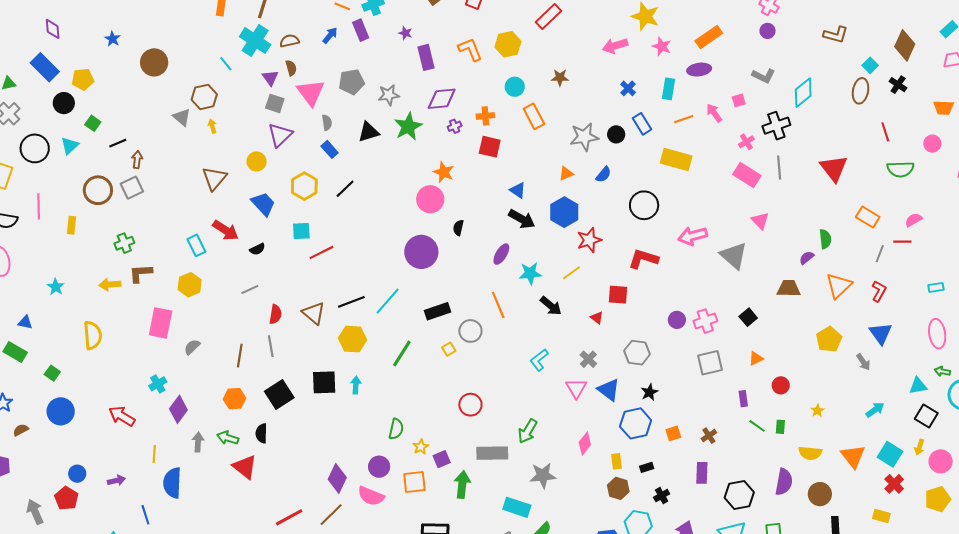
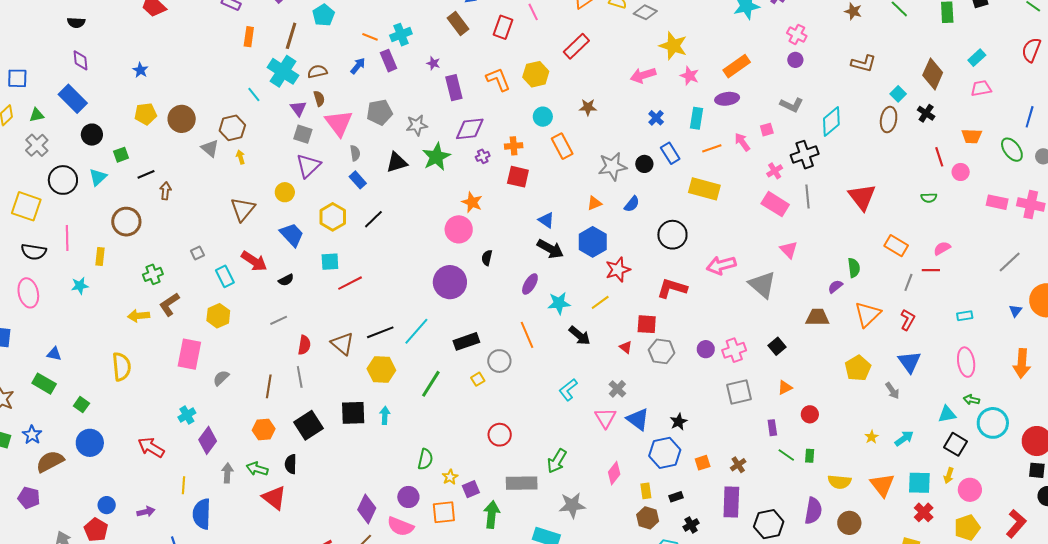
brown circle: (154, 62) -> (182, 119), moved
yellow pentagon: (83, 79) -> (146, 114), moved
green square: (93, 123) -> (121, 155), turned 35
red line: (885, 132) -> (939, 157), moved
green semicircle: (901, 169) -> (929, 198), size x0.6
gray square: (132, 188) -> (197, 253), moved, size x0.6
brown L-shape: (141, 273) -> (169, 304), turned -30
cyan star: (56, 287) -> (80, 286), moved, turned 30
gray hexagon: (637, 353) -> (662, 351), moved
yellow star: (818, 411) -> (872, 437), moved
brown semicircle: (21, 430) -> (50, 462), size x1.8
cyan square: (890, 454) -> (919, 483), turned -30
purple rectangle: (702, 473) -> (731, 502), size x1.4

